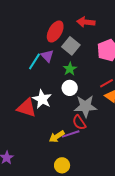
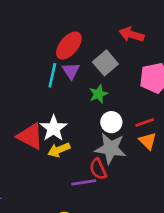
red ellipse: (55, 31) -> (69, 46), moved
cyan line: (34, 61) -> (52, 75), turned -30
white circle: (70, 88) -> (111, 122), moved
yellow arrow: (57, 137) -> (59, 150), moved

